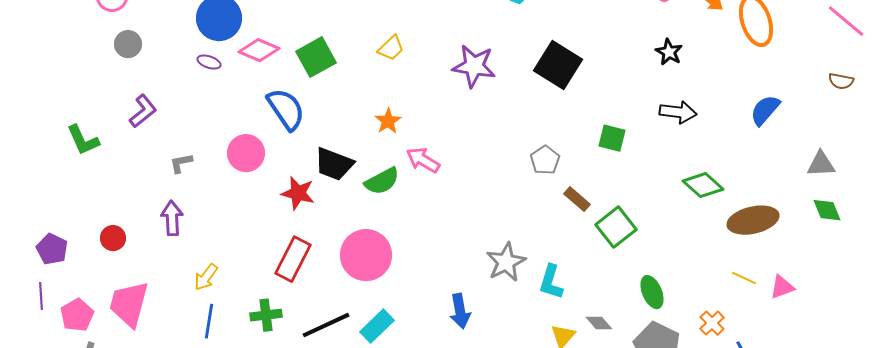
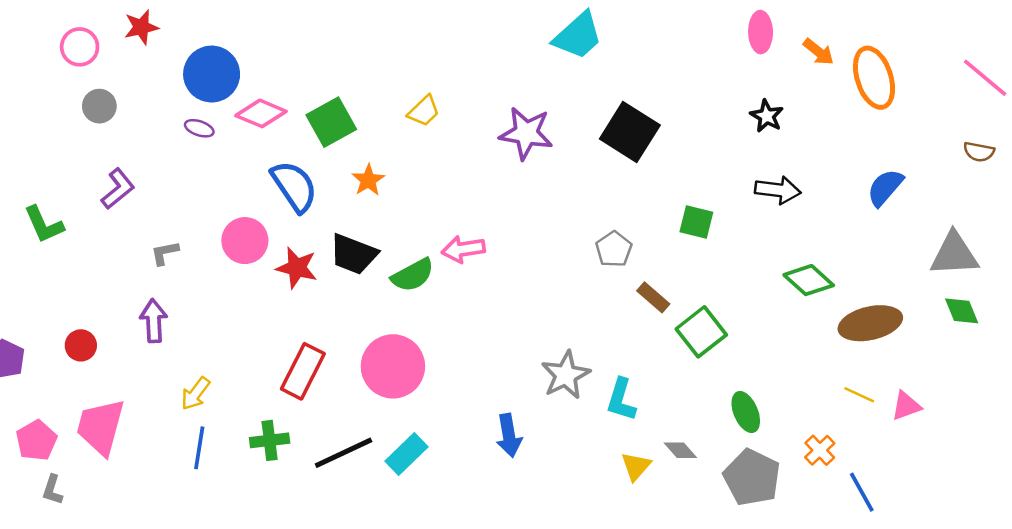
orange star: (388, 121) -> (368, 180), moved
pink arrow: (423, 160) -> (463, 249), turned -40
gray triangle: (821, 164) -> (954, 254), size x1.4
red star: (298, 193) -> (297, 268), moved

